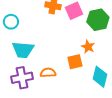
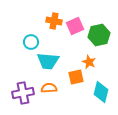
cyan circle: (11, 22) -> (31, 42), moved
cyan trapezoid: (23, 50) -> (48, 61), moved

